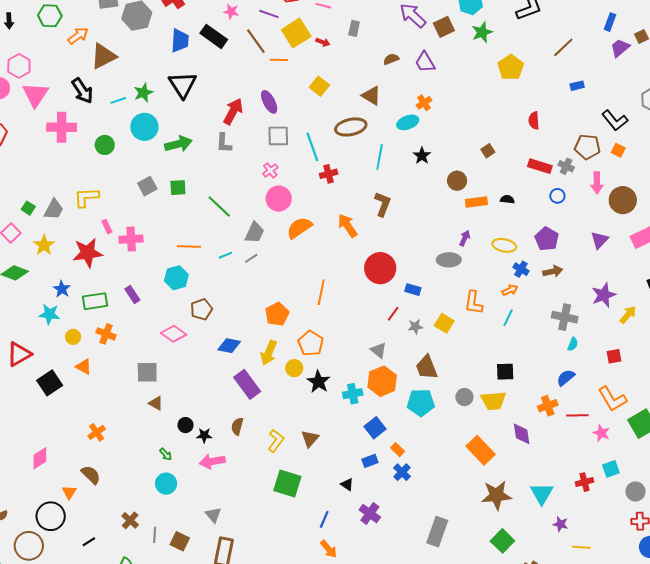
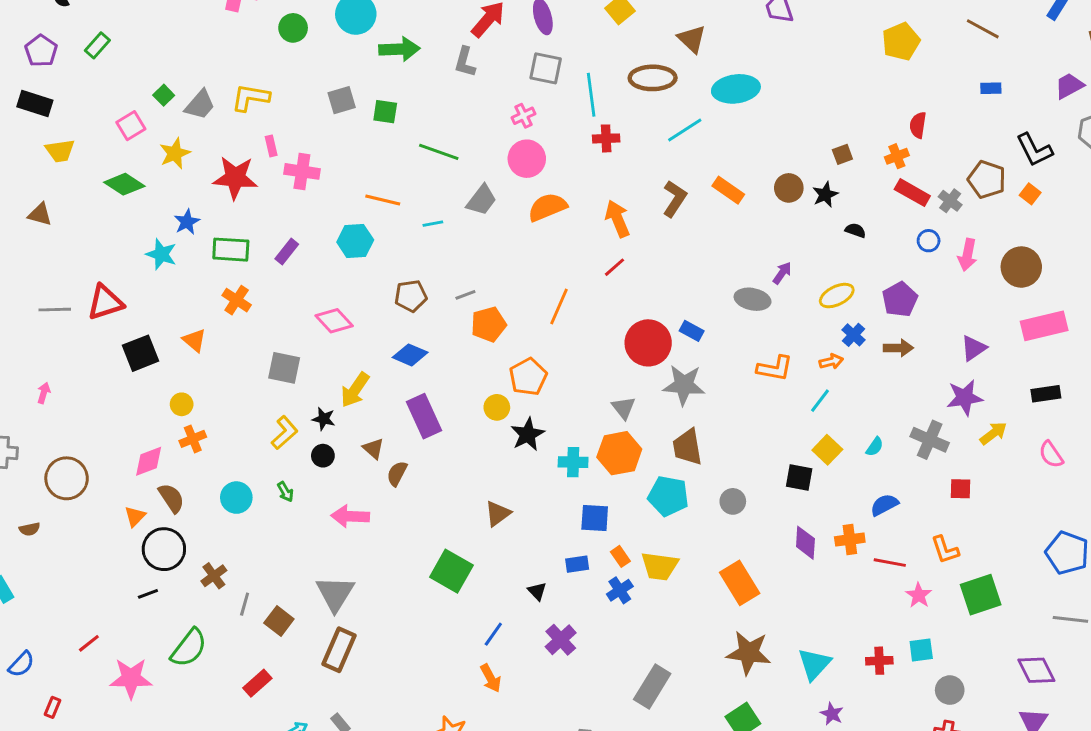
brown line: (563, 47) -> (983, 29), turned 60
purple trapezoid: (620, 48) -> (1069, 86), moved
orange cross: (424, 103) -> (897, 156), moved
cyan ellipse: (408, 122) -> (736, 89), size x1.4
black star: (422, 156) -> (825, 195), moved
cyan line: (380, 157) -> (685, 130), turned 35
pink arrow: (597, 183) -> (967, 255), moved
orange rectangle: (476, 202) -> (728, 190), moved, turned 30
green line: (219, 207) -> (439, 152), turned -36
purple triangle: (599, 240) -> (974, 348), moved
yellow ellipse: (504, 245) -> (837, 296), turned -50
gray line: (251, 258) -> (465, 295), moved
red circle: (380, 268) -> (648, 343), moved
purple rectangle: (132, 295) -> (287, 252), turned 60
orange L-shape: (473, 303) -> (775, 368), turned -100
brown pentagon: (201, 309) -> (411, 296), moved
red line: (393, 314) -> (614, 267), moved
gray cross: (565, 317) -> (930, 440), moved
yellow square: (444, 323) -> (827, 450), moved
gray star: (415, 327) -> (684, 385), size x1.8
yellow circle: (73, 337) -> (182, 404), moved
cyan semicircle: (573, 344) -> (875, 447), moved
yellow arrow: (269, 353) -> (355, 390), moved
orange L-shape: (612, 399) -> (945, 550), size x0.7
yellow trapezoid: (493, 401) -> (660, 566), moved
brown triangle: (156, 403) -> (373, 448), moved
blue square: (375, 428) -> (595, 518), turned 30
purple diamond: (522, 434) -> (805, 543), moved
black star: (204, 435) -> (324, 419), moved
yellow L-shape: (276, 441) -> (285, 433), moved
pink diamond: (40, 458) -> (149, 461), moved
cyan circle: (166, 484) -> (236, 498), moved
gray triangle: (213, 515) -> (335, 594), size x1.6
black circle: (51, 516) -> (164, 549), moved
brown circle: (29, 546) -> (67, 478), moved

